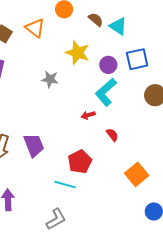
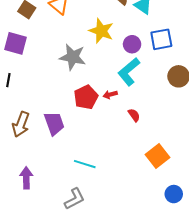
gray star: (50, 79) -> (73, 57), size x1.5
red pentagon: (80, 162) -> (86, 97), moved

